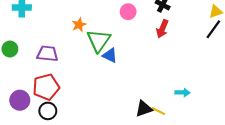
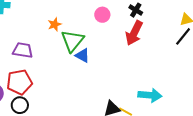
red arrow: (162, 29) -> (134, 33), size x1.4
cyan arrow: (183, 93) -> (150, 95), size x1.6

